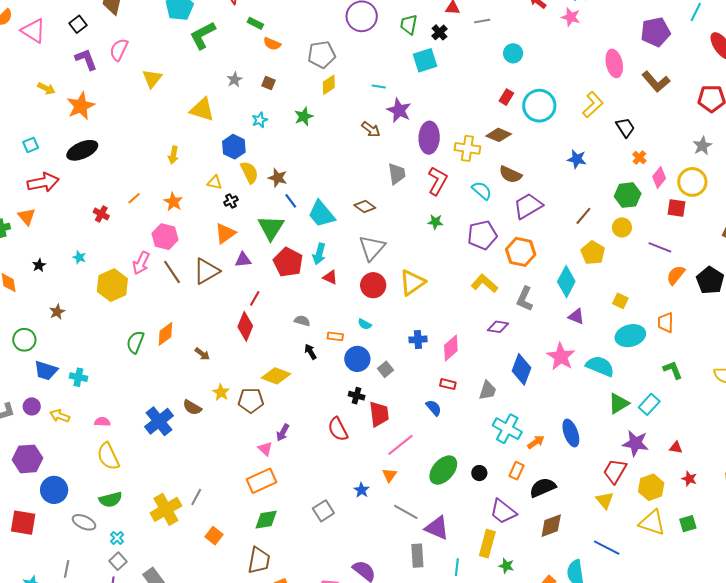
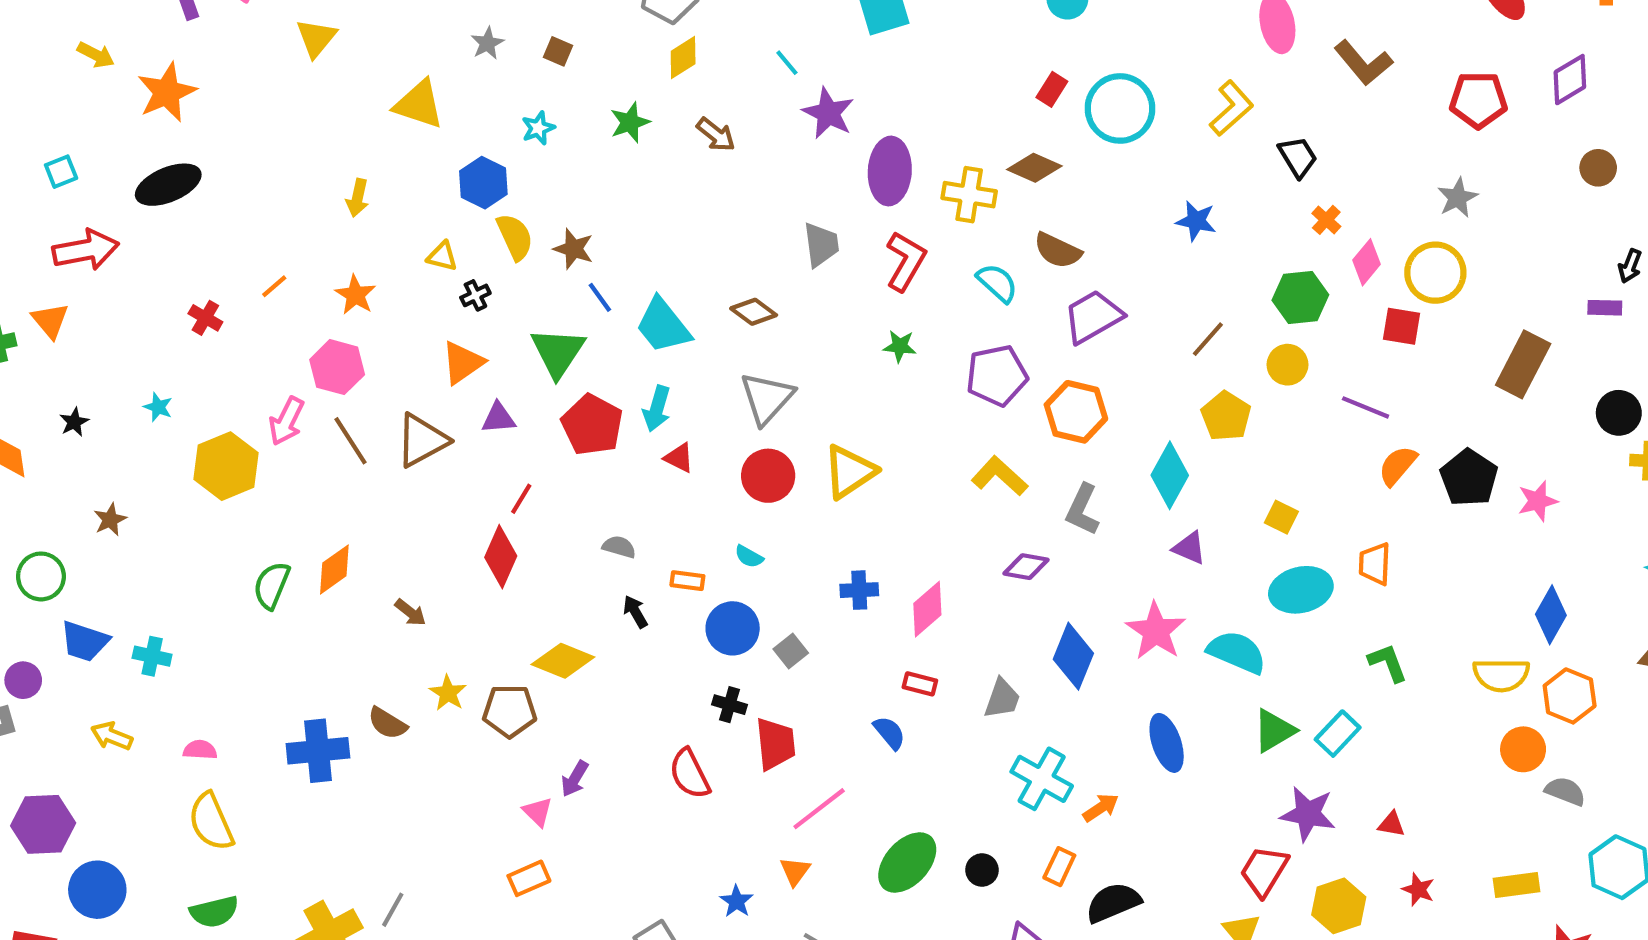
cyan line: (379, 86) -> (787, 63), turned 40
brown arrow: (371, 129) -> (716, 135), moved
purple circle: (32, 406) -> (23, 680), moved
blue cross: (159, 421) -> (318, 751), turned 32
blue ellipse: (571, 433) -> (1167, 743), moved
orange rectangle: (262, 481) -> (529, 878), size x0.7

